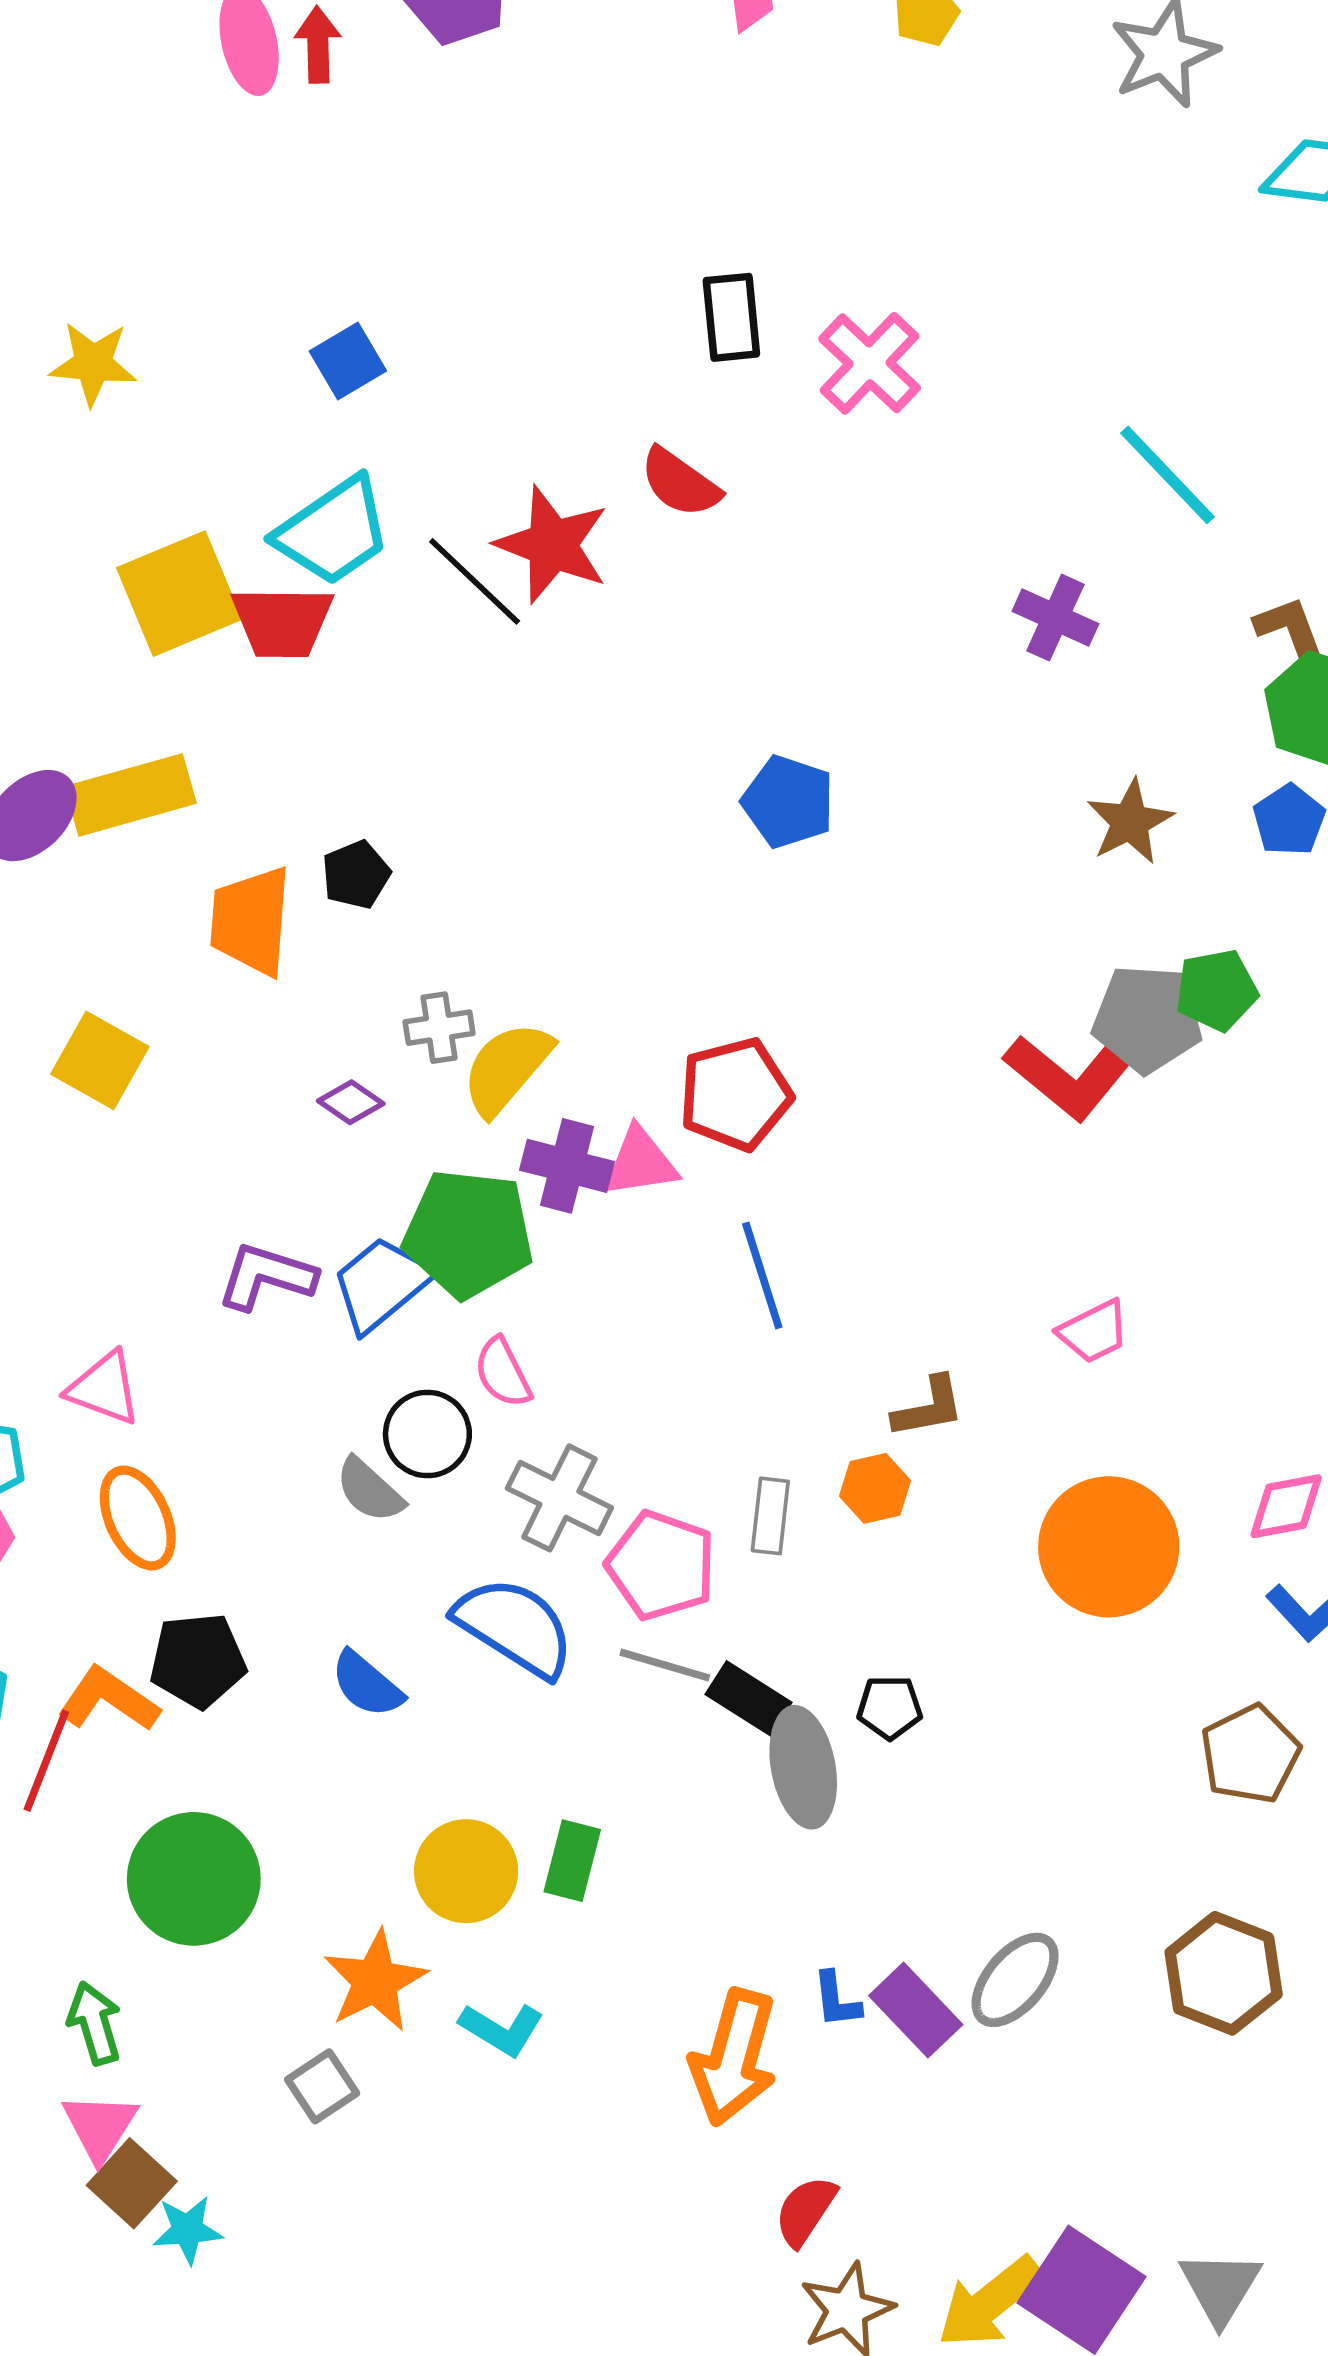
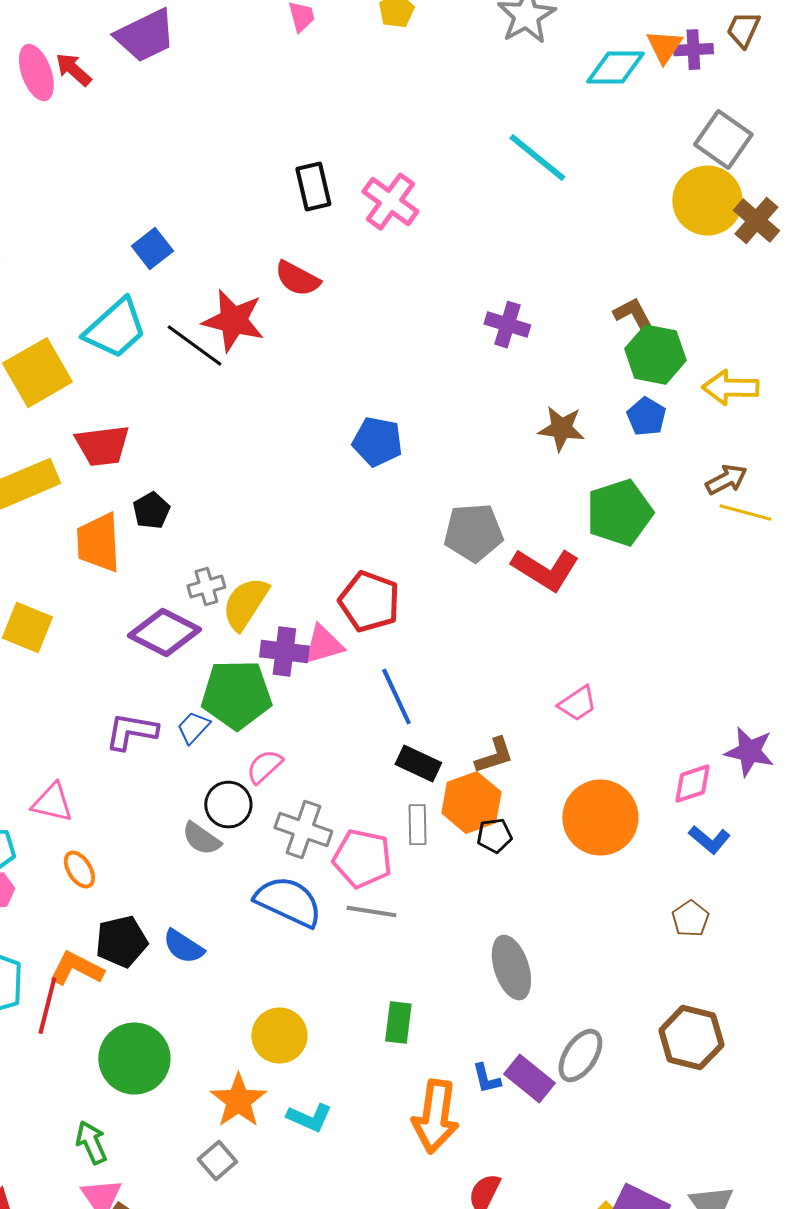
red arrow: (318, 45) -> (73, 70), turned -39
blue square: (348, 361) -> (152, 249), moved
cyan line: (1167, 475) -> (537, 158), moved
red trapezoid: (282, 622) -> (102, 446), moved
brown star: (1130, 822) -> (561, 429), turned -30
green pentagon: (1217, 990) -> (619, 513), size x1.5
gray pentagon: (1147, 1019) -> (473, 533), moved
red pentagon: (735, 1094) -> (369, 602), turned -30
purple diamond: (351, 1102) -> (164, 633), size x2.0
blue trapezoid: (381, 1284) -> (193, 728), size x0.6
pink semicircle: (503, 1373) -> (264, 767), turned 81
orange hexagon: (875, 1488) -> (471, 803), size x1.6
orange ellipse: (138, 1518) -> (79, 870), size x0.7
blue semicircle: (367, 1684) -> (183, 947), moved
black rectangle: (749, 1698) -> (418, 764), moved
black pentagon: (890, 1707) -> (494, 836), moved
brown pentagon: (1250, 1754) -> (690, 919), size x0.7
gray ellipse: (803, 1767) -> (511, 968), moved
green rectangle: (572, 1861) -> (398, 1023), moved

